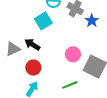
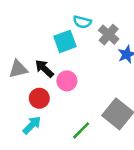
pink circle: (73, 54) -> (67, 81), moved
green line: (70, 85) -> (81, 130), turned -35

